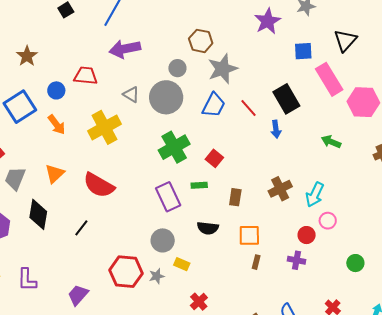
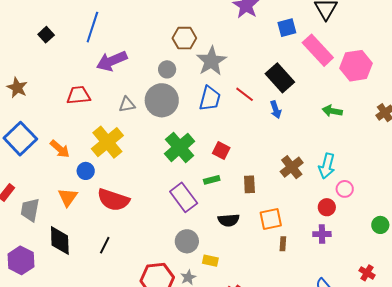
blue circle: (56, 90) -> (86, 171), moved
gray triangle: (131, 94) -> (127, 104), turned -30

